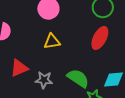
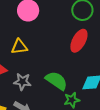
yellow triangle: (52, 41) -> (19, 47), moved

